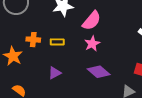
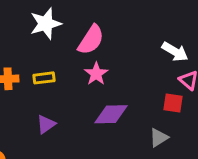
purple diamond: (99, 72) -> (111, 114), turned -35

